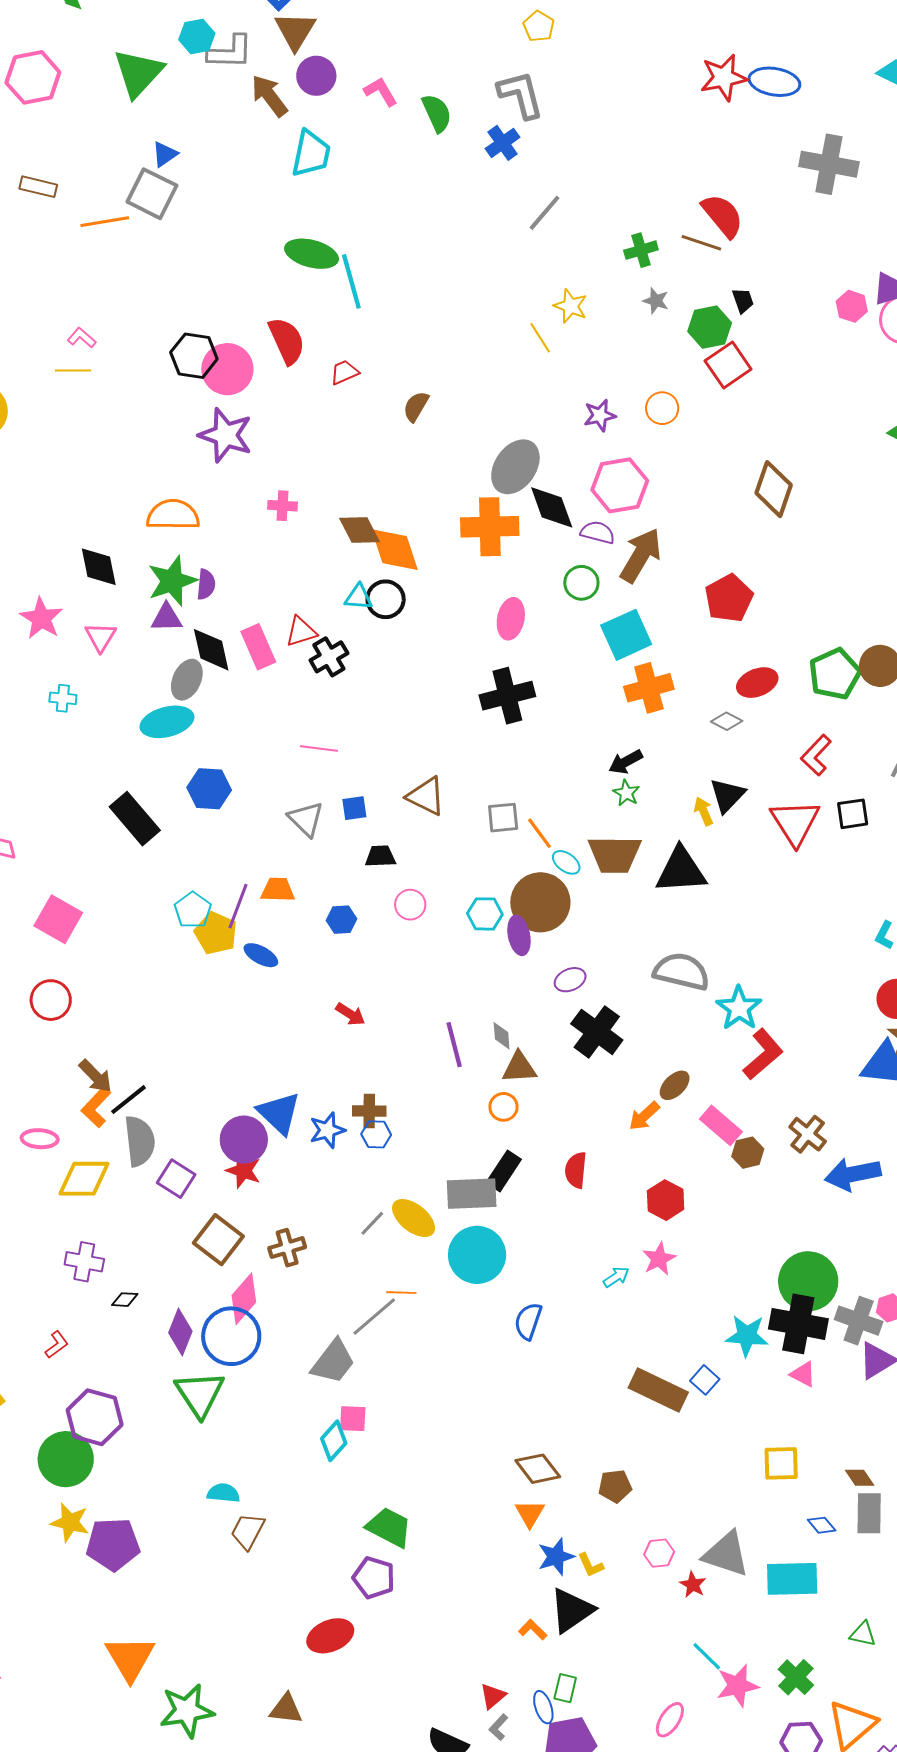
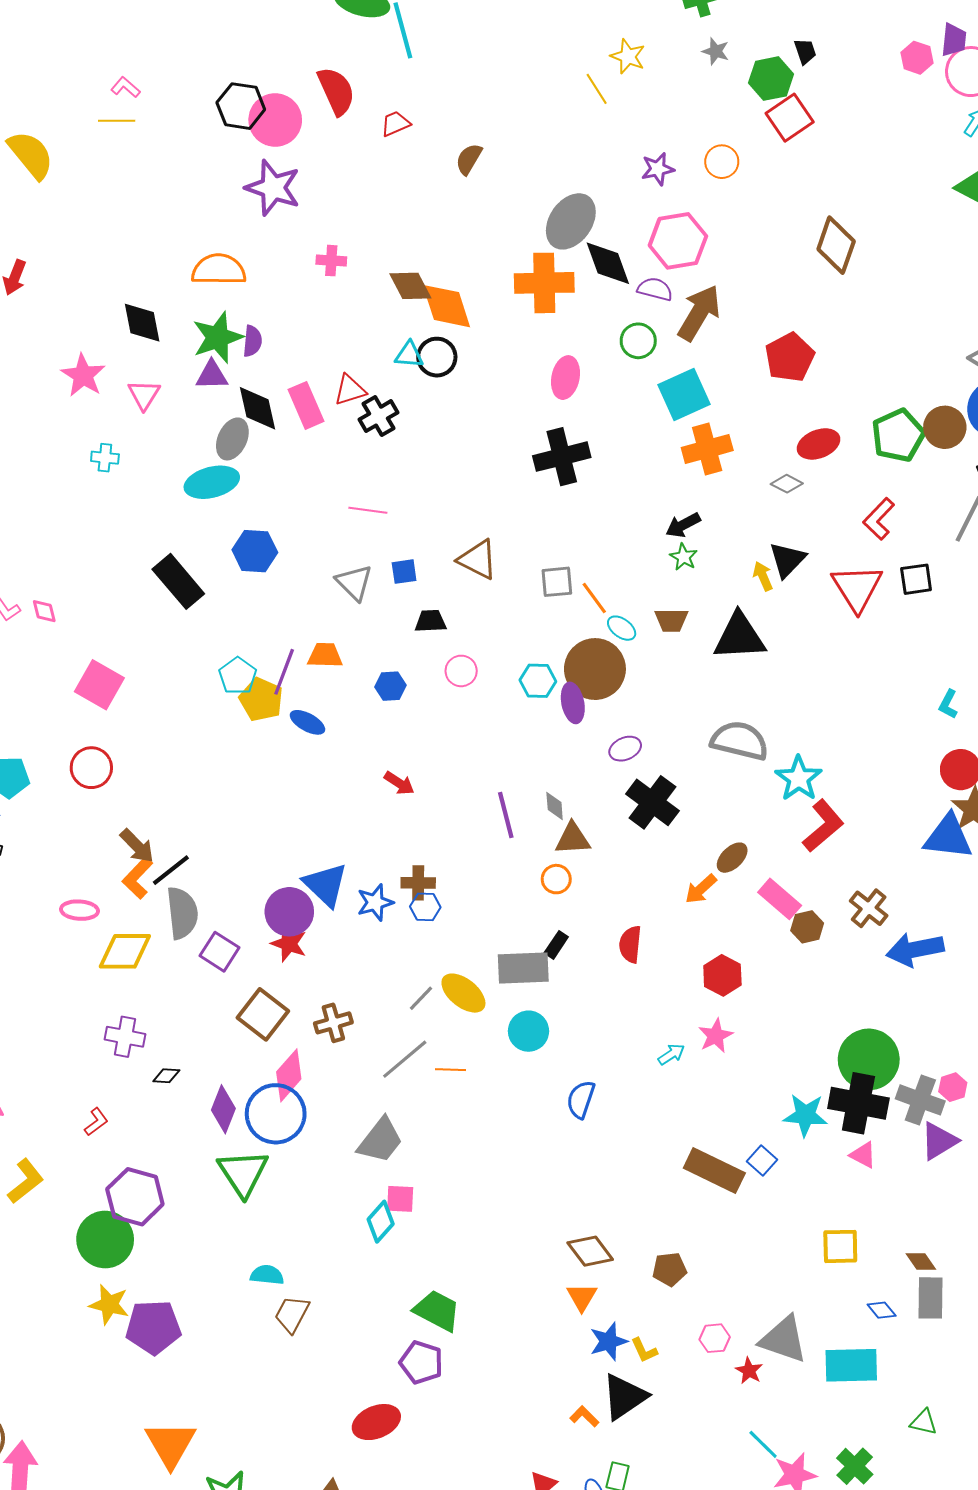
brown trapezoid: (615, 854) -> (671, 620), size x0.6
black rectangle: (504, 1171) -> (556, 945), size x0.7
cyan circle: (477, 1255) -> (528, 1031), size x0.7
gray line: (374, 1316) -> (405, 1059), moved

